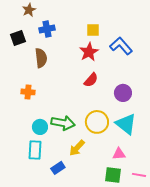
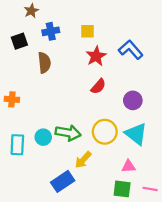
yellow square: (93, 30) -> (87, 31), moved
orange cross: (28, 92) -> (12, 99), moved
cyan rectangle: (35, 150) -> (17, 145), moved
blue rectangle: (58, 168) -> (63, 181), size x1.5

